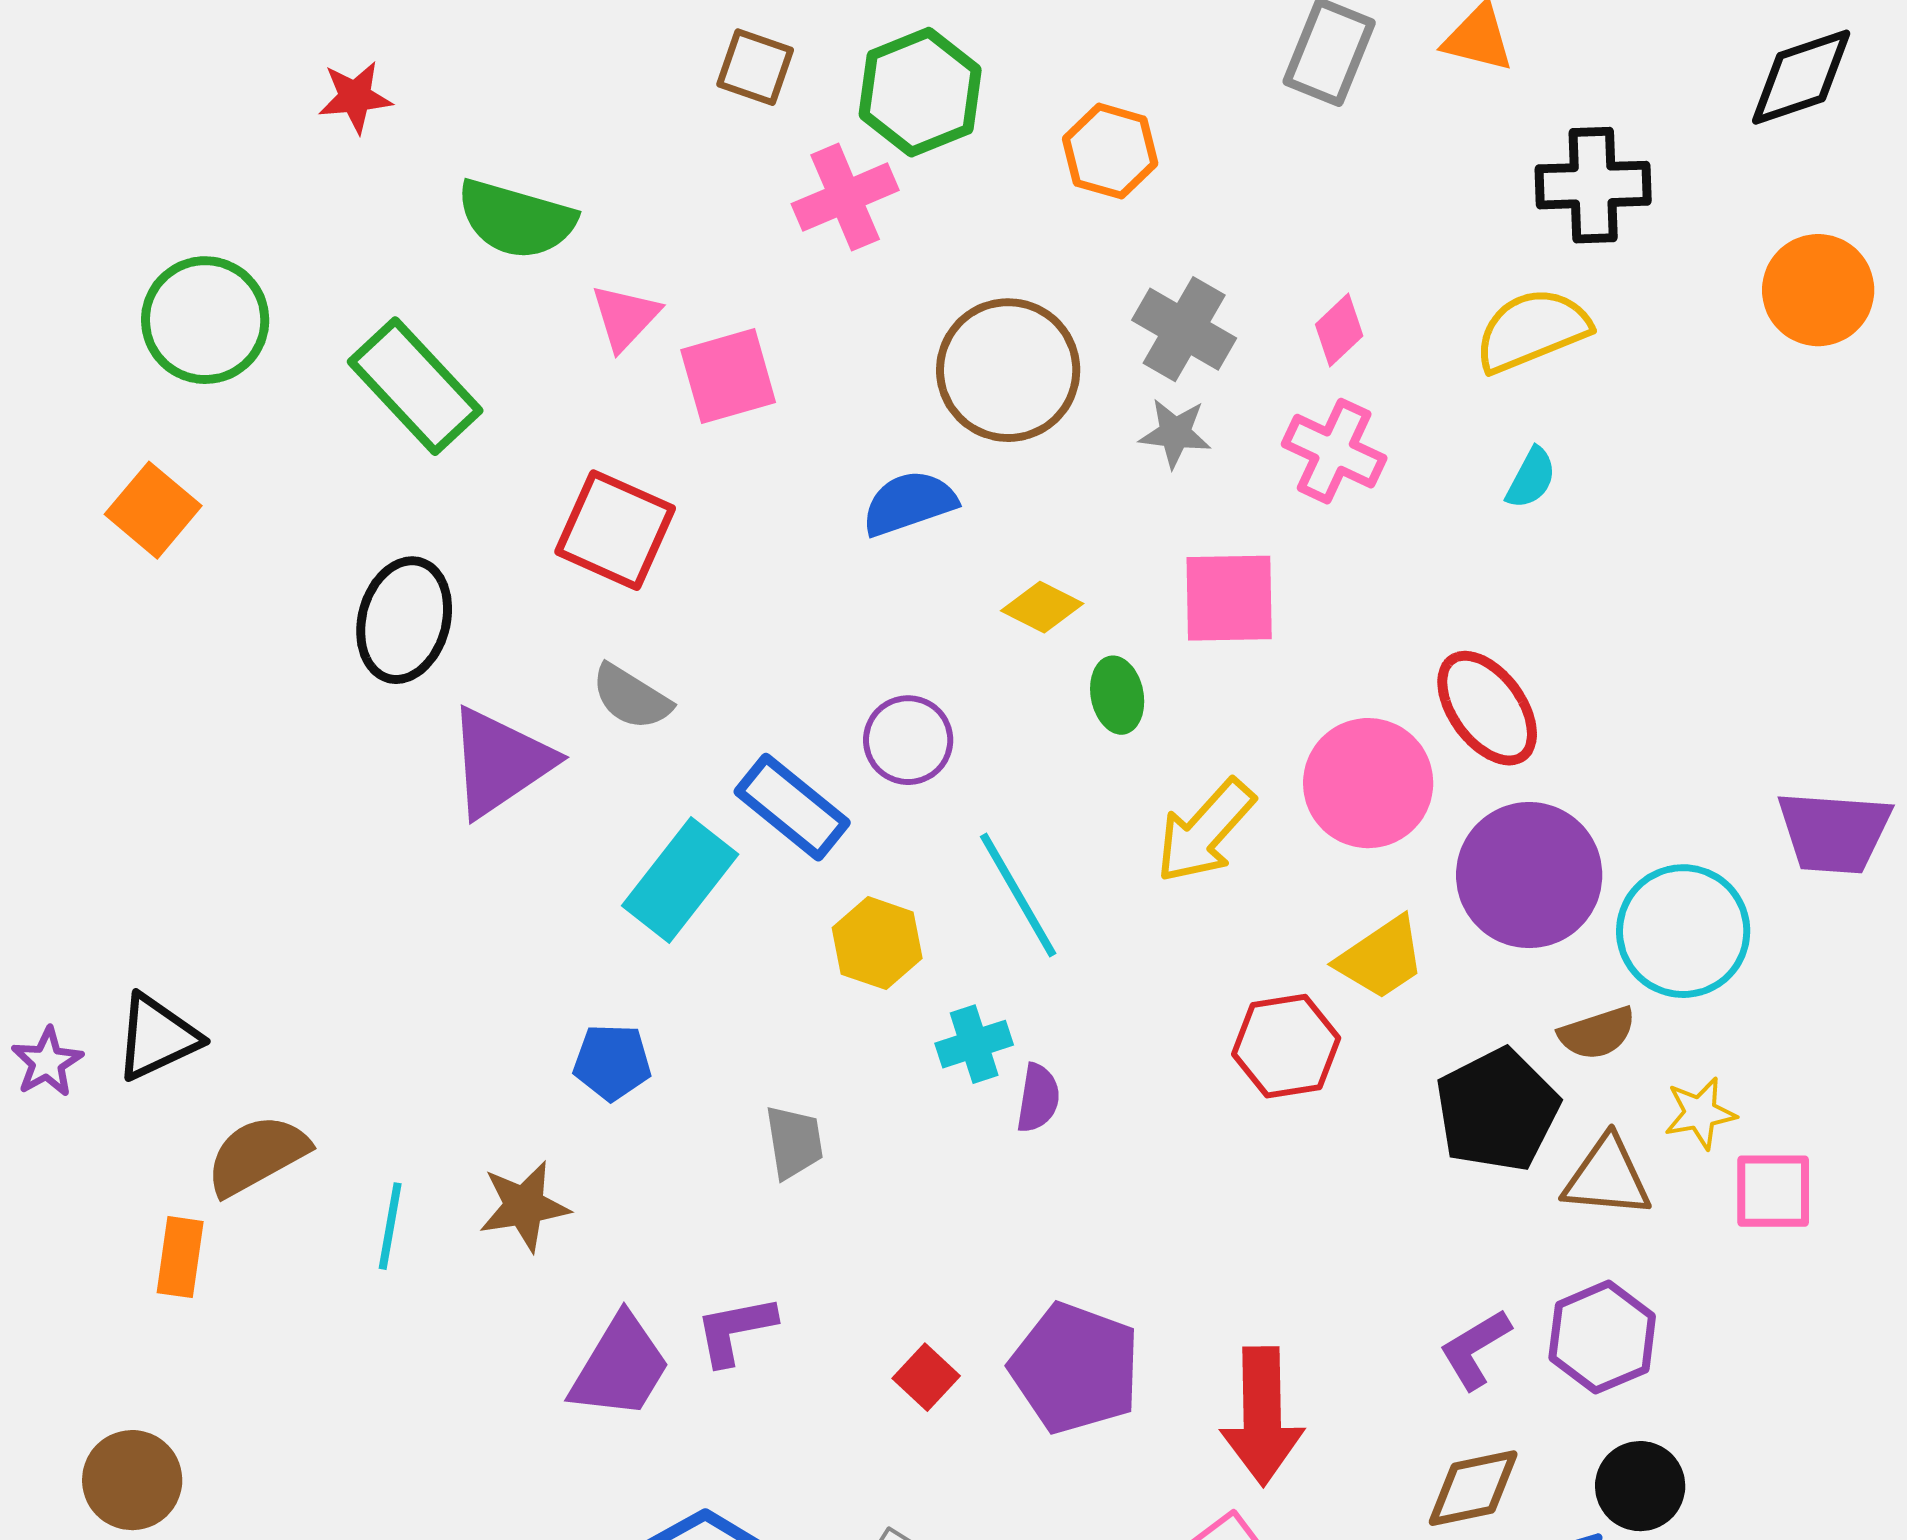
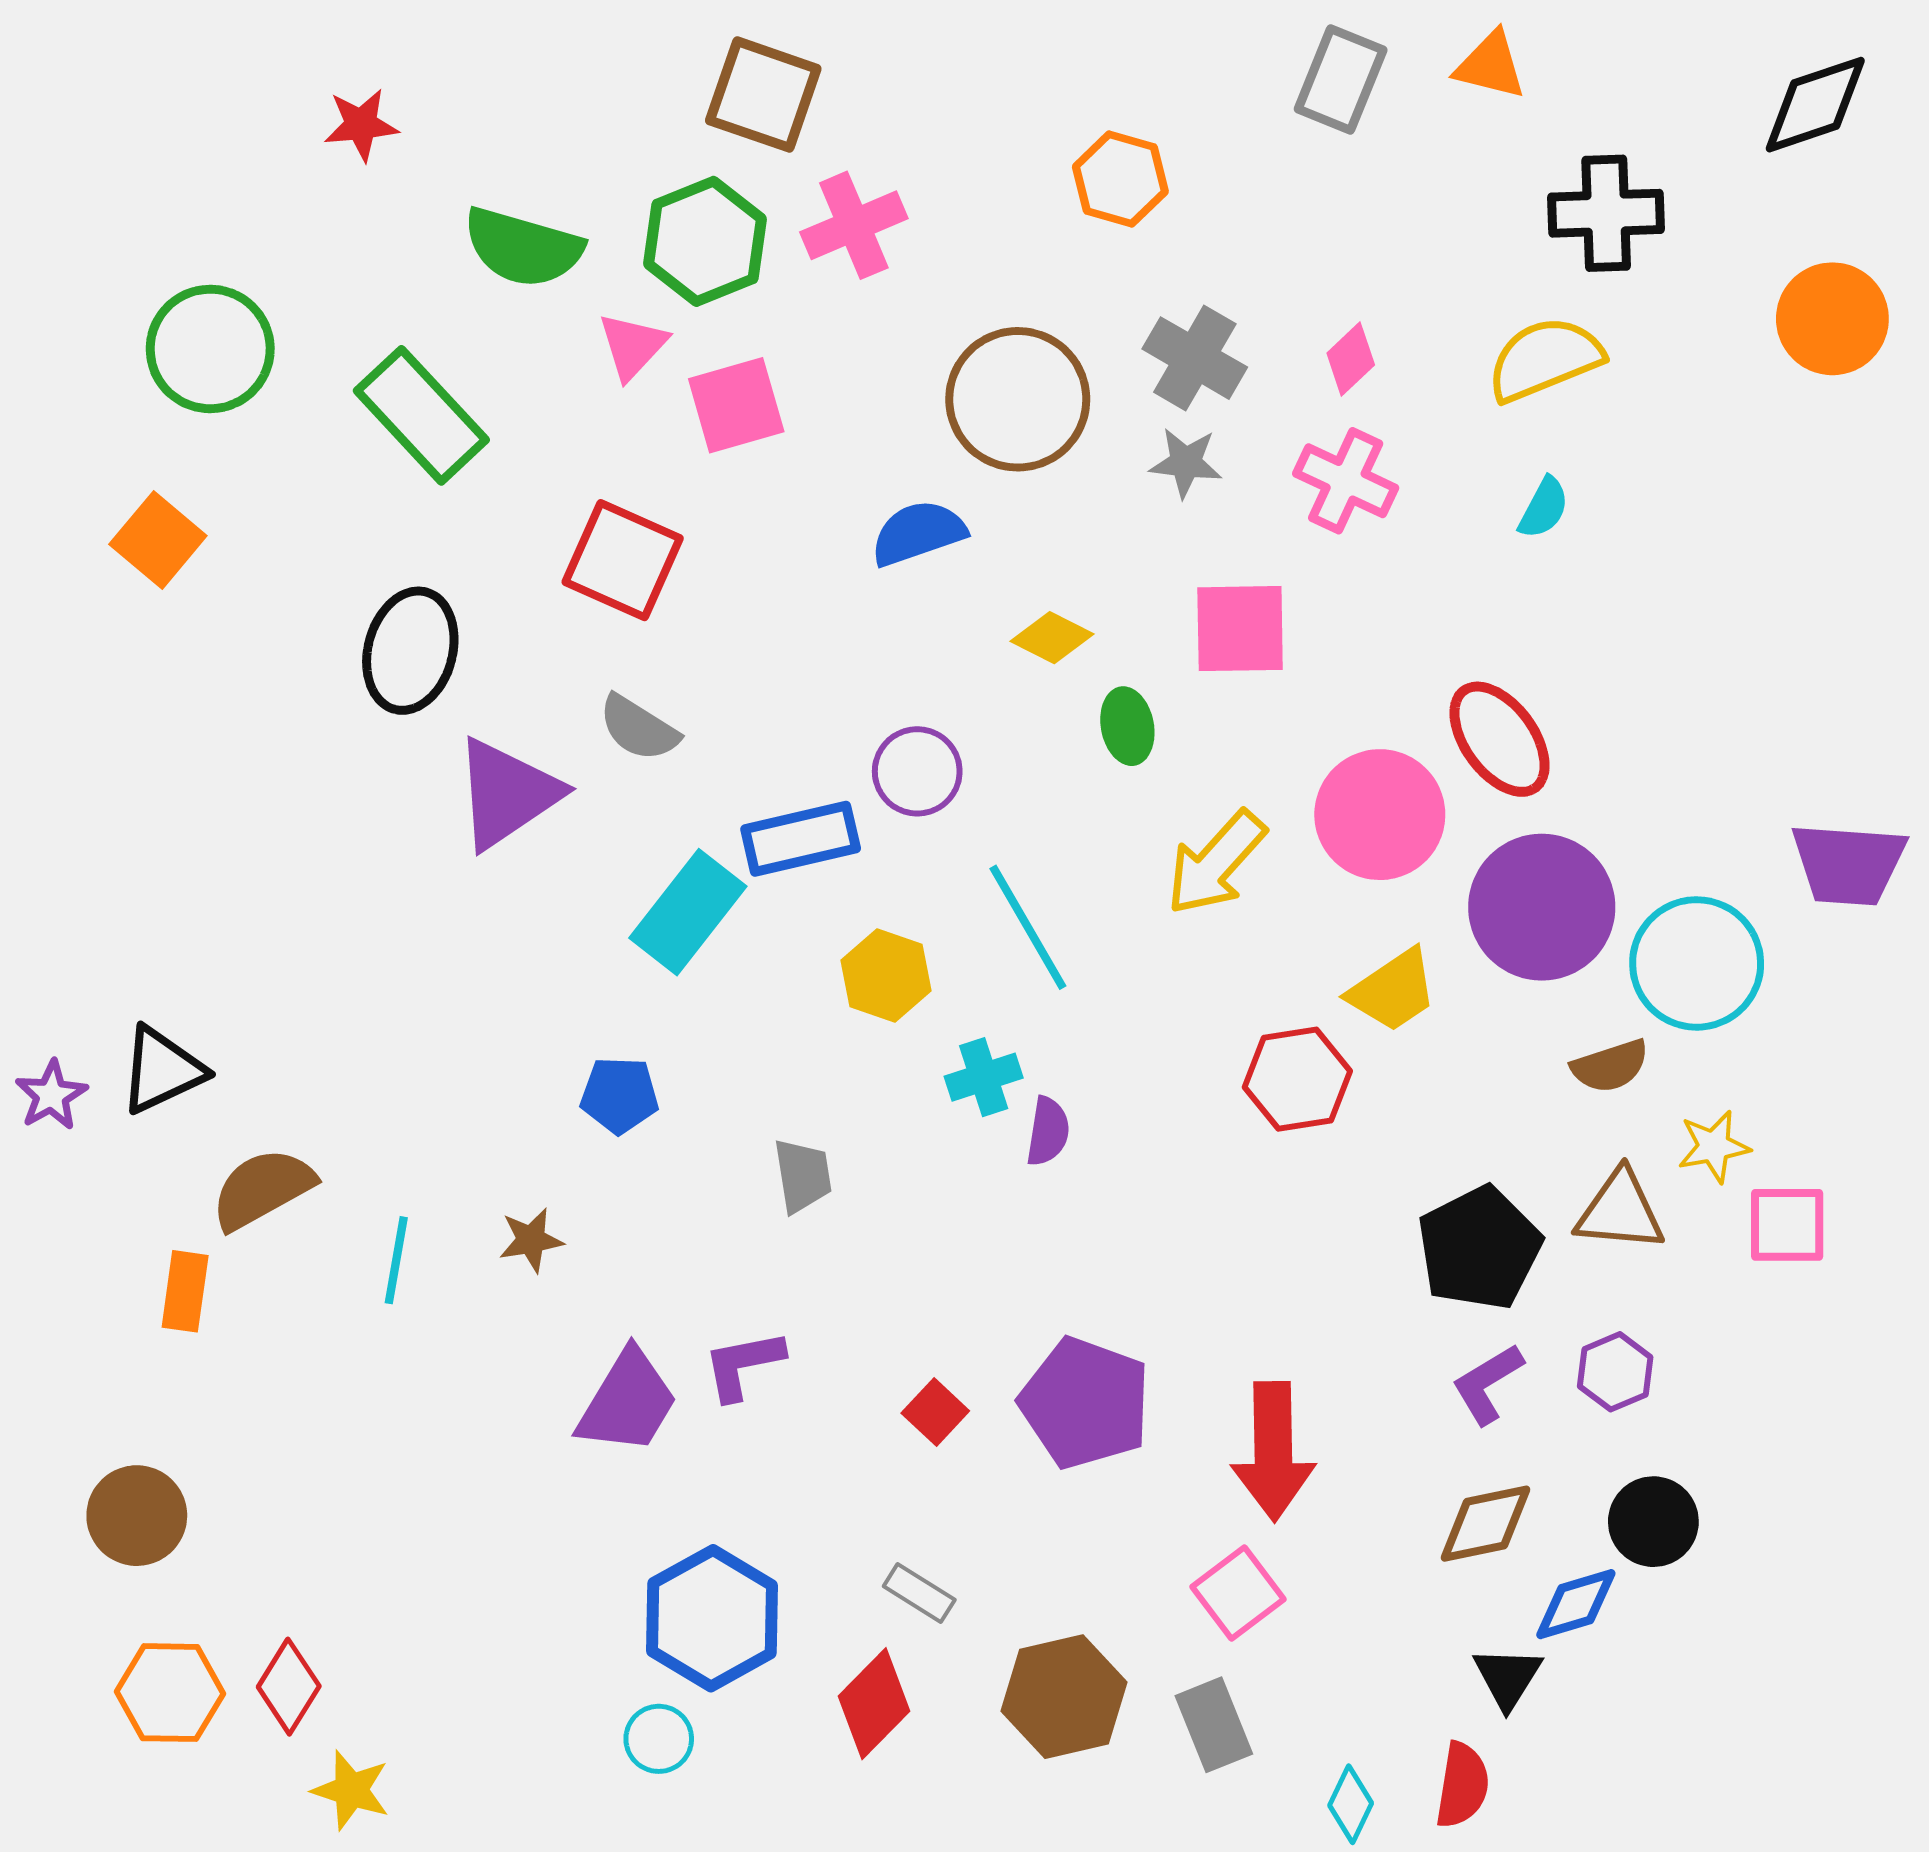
brown square: (755, 67) -> (763, 95), size x1.5
green hexagon: (920, 92) -> (705, 241), moved
blue rectangle: (792, 807) -> (801, 839), turned -52
black pentagon: (1497, 1110) -> (1479, 1248), moved
brown star: (524, 1206) -> (531, 1240), size x0.7
purple hexagon: (1602, 1337) -> (1615, 1372), size x0.7

